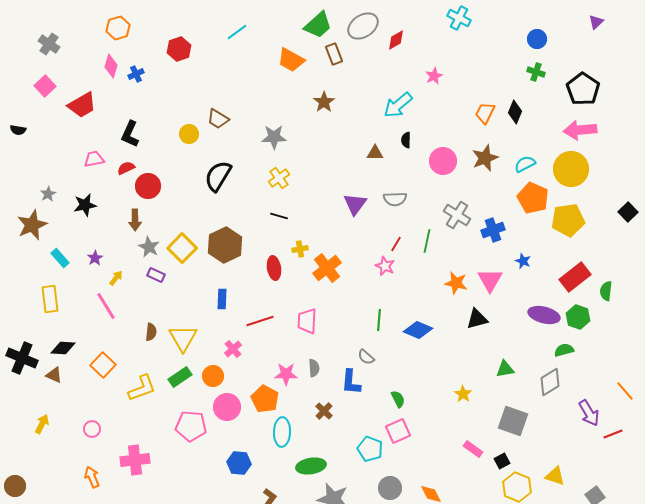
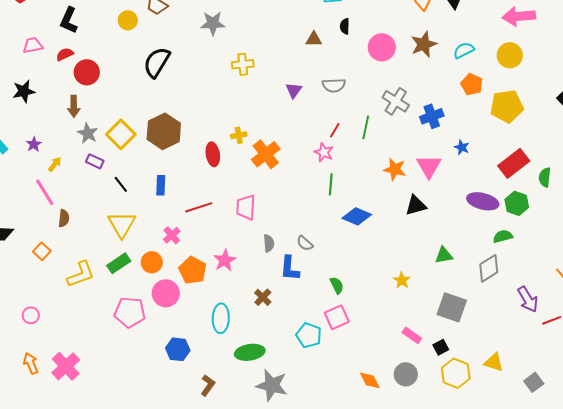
yellow circle: (571, 169) -> (510, 55), size x0.7
yellow cross: (279, 178) -> (243, 64), moved, turned 30
orange pentagon: (533, 198) -> (472, 84), size x0.7
purple triangle: (355, 204) -> (294, 90), size x0.7
black line: (279, 216) -> (121, 184), moved, turned 36
green line: (379, 320) -> (331, 184), moved
brown semicircle: (151, 332) -> (64, 218), moved
orange square: (103, 365) -> (42, 251), size x0.7
gray semicircle: (314, 368) -> (269, 243), moved
pink star: (286, 374) -> (225, 260), turned -30
orange pentagon: (265, 399) -> (193, 270), moved
pink cross: (135, 460) -> (66, 366), moved, turned -36
gray circle: (390, 488) -> (406, 374), moved

